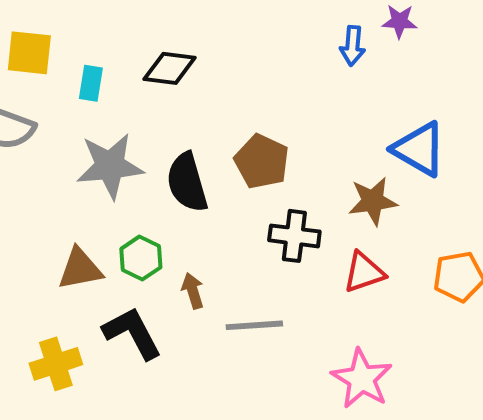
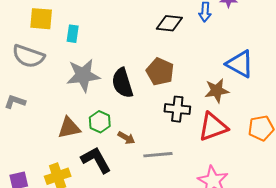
black diamond: (170, 68) -> (169, 23), moved
red triangle: (364, 272) -> (213, 127), size x1.4
brown arrow: (193, 291) -> (126, 138), turned 138

